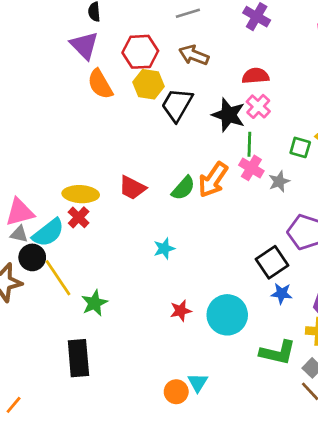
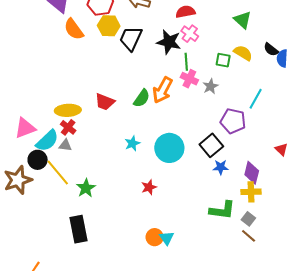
gray triangle: (19, 234) -> (65, 145), moved
cyan circle: (227, 315) -> (169, 148), moved
orange circle: (176, 392) -> (155, 237), moved

